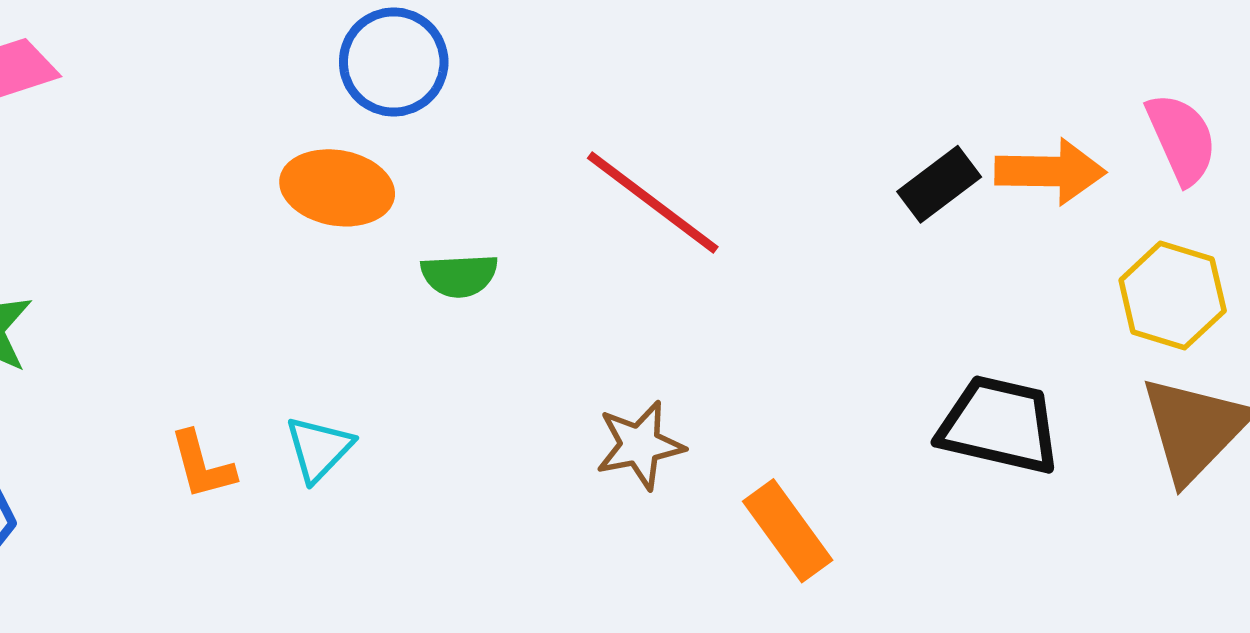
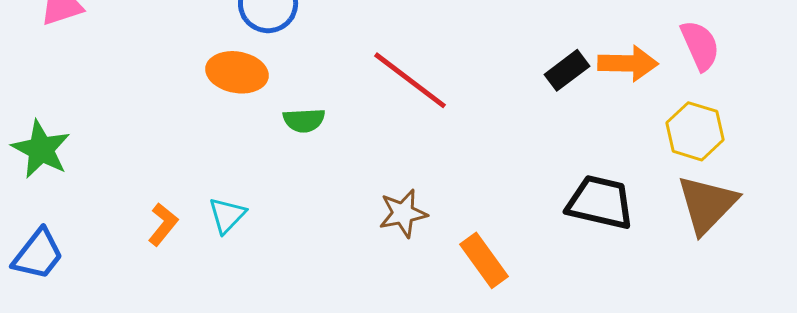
orange L-shape: (202, 465) -> (163, 224), turned -126

